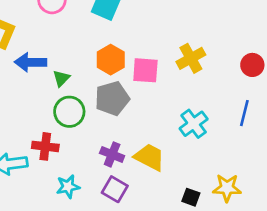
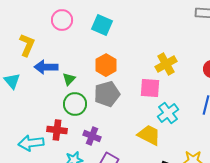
pink square: (145, 70) -> (150, 88), moved
purple cross: (112, 154) -> (92, 136), moved
yellow trapezoid: (149, 157) -> (149, 135), moved

